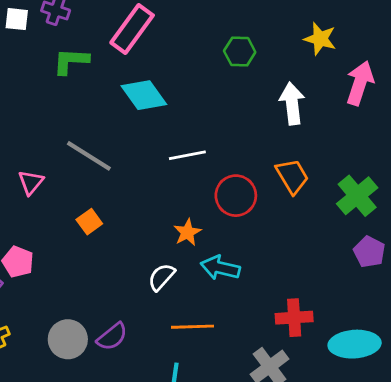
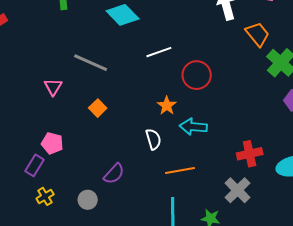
orange trapezoid: (292, 176) -> (257, 34), moved
white semicircle: (161, 277) -> (153, 139), turned 130
purple semicircle: (112, 337) -> (114, 174), moved
gray circle: (68, 339) -> (88, 200), moved, size x0.7

